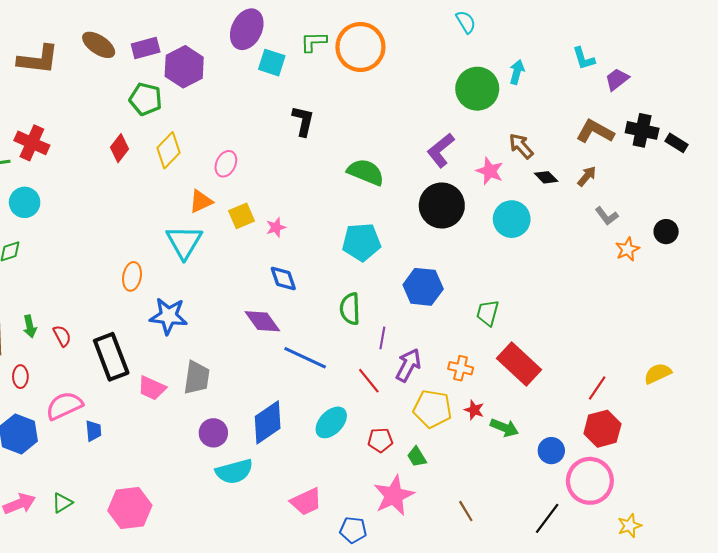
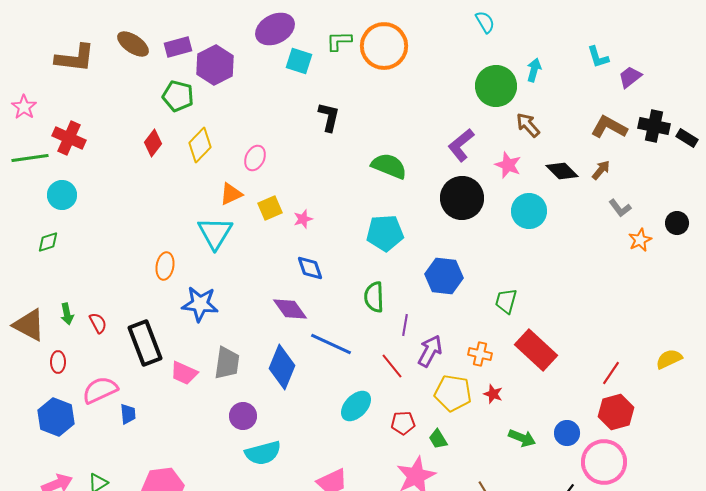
purple ellipse: (247, 29) -> (275, 29), turned 36
brown arrow: (521, 146) -> (528, 125), moved
black diamond: (546, 177) -> (562, 171), size x1.4
blue diamond: (268, 422) -> (282, 367), moved, turned -33
green arrow: (504, 428) -> (522, 438), moved

